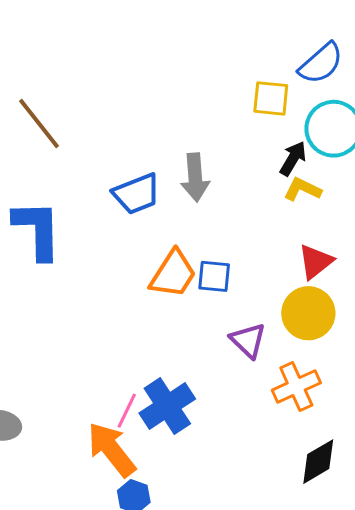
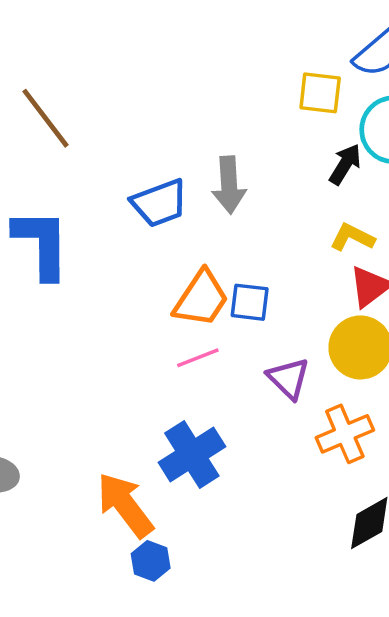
yellow L-shape: (303, 189) -> (352, 237), moved
pink line: (127, 411) -> (198, 358), moved, turned 42

